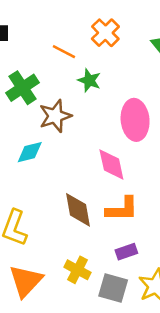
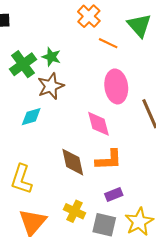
orange line: (64, 52) -> (108, 43), moved
green star: (89, 80) -> (51, 57), moved

